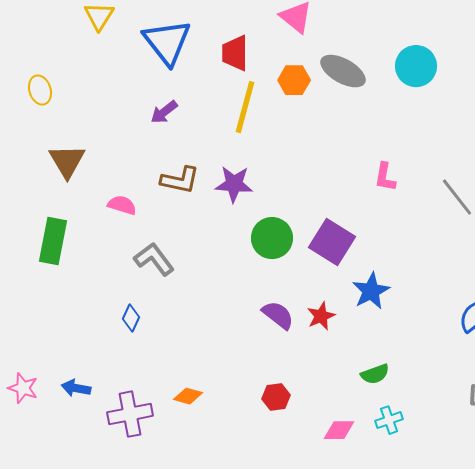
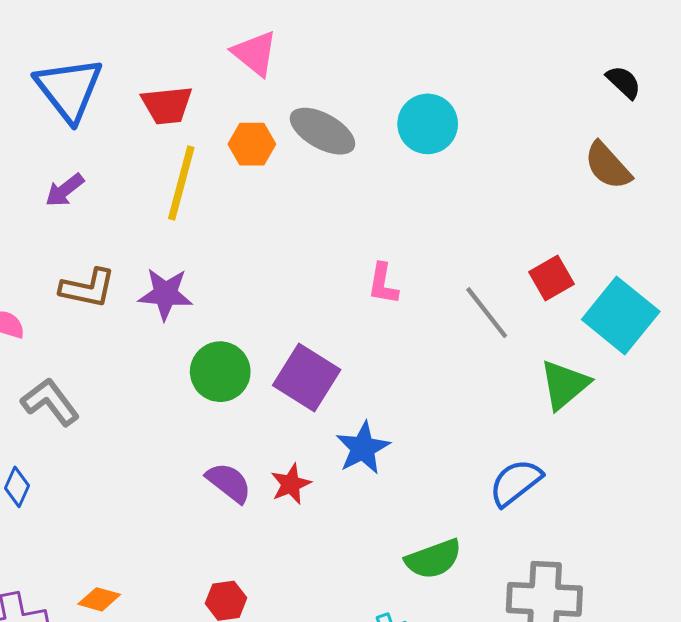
red trapezoid: (235, 53) -> (167, 105), turned -96
green semicircle: (375, 374) -> (433, 559), moved, size x1.4

